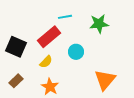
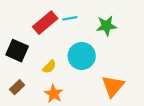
red rectangle: (49, 37) -> (45, 23), moved
cyan circle: (76, 52) -> (82, 56), size x1.6

